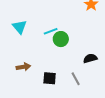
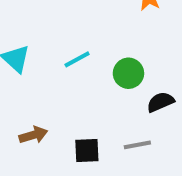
green circle: (61, 39) -> (128, 73), moved
gray line: (76, 79) -> (137, 145), turned -64

